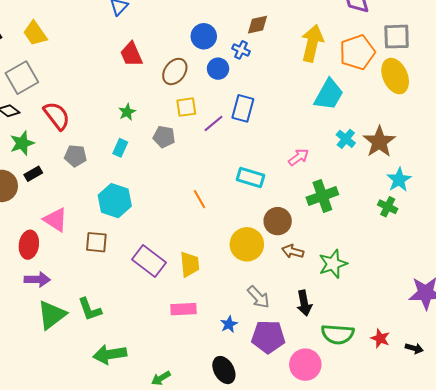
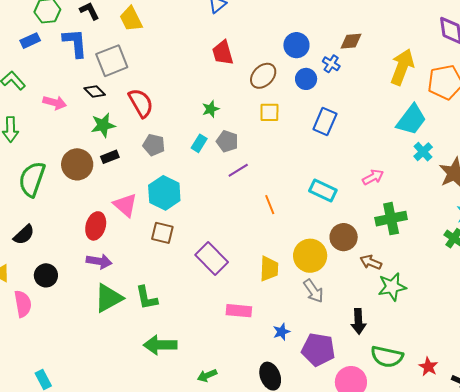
purple line: (214, 123) -> (238, 170), moved
gray pentagon: (164, 137) -> (227, 141), moved
cyan cross: (346, 139) -> (423, 152), moved
cyan hexagon: (115, 201) -> (164, 193), moved
brown arrow: (293, 251) -> (371, 262), moved
yellow trapezoid: (190, 264) -> (269, 269), moved
gray arrow: (258, 297) -> (314, 291), moved

